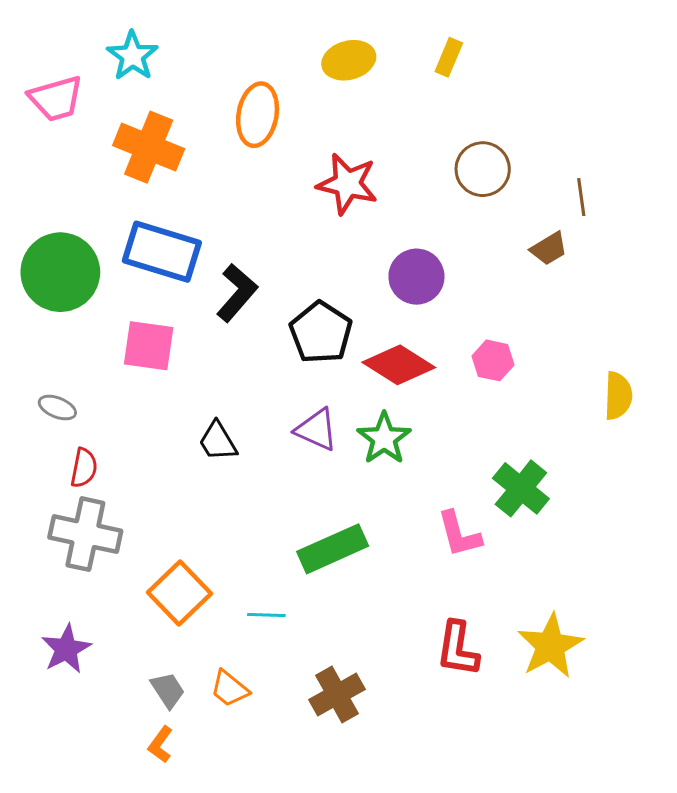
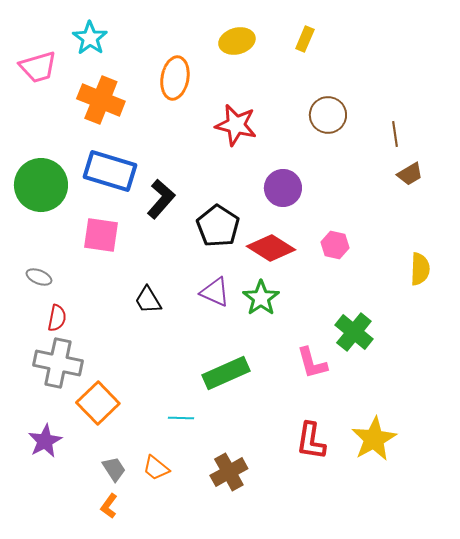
brown trapezoid: (549, 249) -> (410, 174), moved
orange square: (180, 593) -> (98, 403), moved

